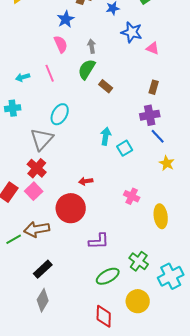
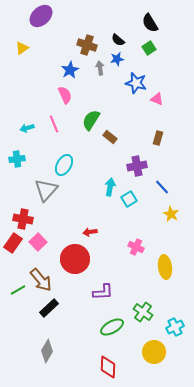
gray arrow: (92, 46) -> (100, 68), moved
purple cross: (150, 115) -> (137, 166), moved
red cross: (37, 168) -> (23, 219), moved, turned -30
brown arrow: (37, 229) -> (41, 280), turned -120
black rectangle: (43, 269) -> (49, 308), moved
cyan cross: (171, 276) -> (175, 327), size x0.7
yellow circle: (138, 301) -> (154, 352), moved

